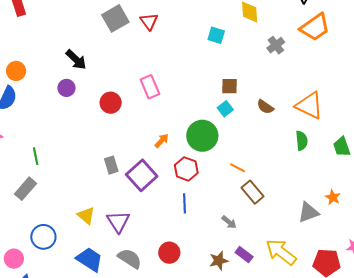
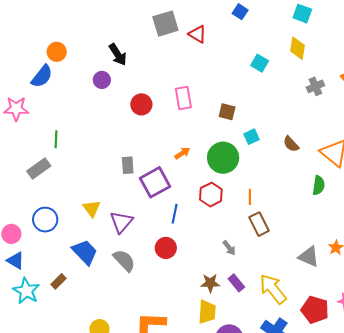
red triangle: (149, 21) -> (197, 34), turned -36
brown square: (229, 86) -> (227, 112), moved
orange line: (237, 168) -> (250, 197), turned 49
red hexagon: (186, 169) -> (211, 195), moved
blue line: (184, 203) -> (175, 214), moved
gray triangle: (308, 212) -> (309, 257), turned 30
red circle: (169, 253) -> (166, 248), moved

